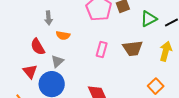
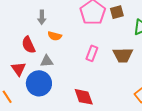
gray triangle: (57, 61) -> (47, 61), turned 32

